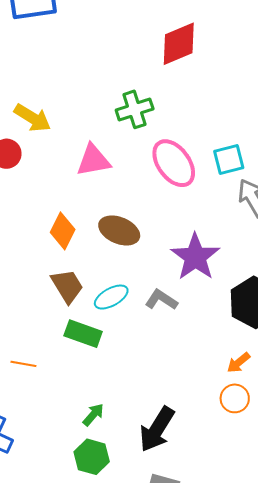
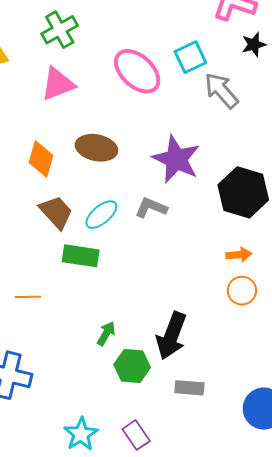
green cross: (135, 109) -> (60, 30), moved
orange arrow: (239, 363) -> (239, 255), turned -135
green hexagon: (92, 457) -> (132, 366), moved

